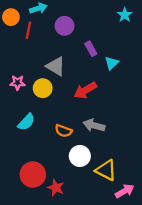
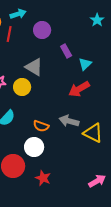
red arrow: (85, 90) -> (79, 89), moved
white circle: (80, 156) -> (34, 147), moved
yellow triangle: (106, 170) -> (93, 133), moved
red star: (56, 188) -> (43, 178), moved

